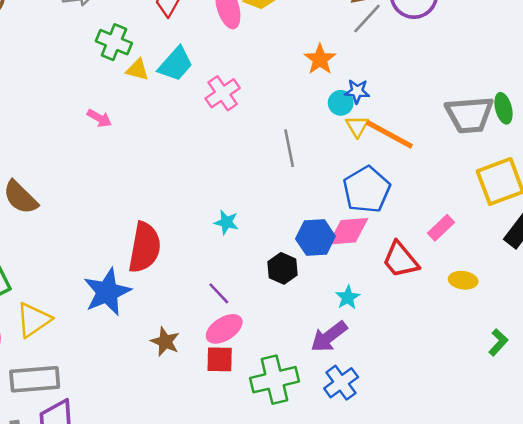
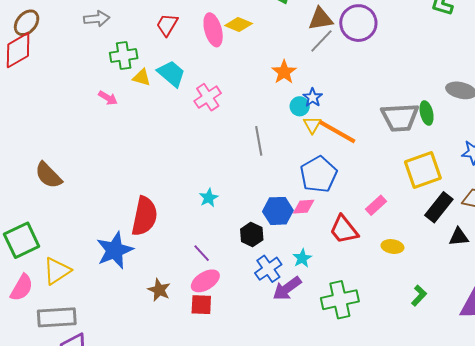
green cross: (114, 42) -> (124, 56), turned -32
cyan trapezoid: (175, 64) -> (171, 74), turned -92
blue star: (357, 91) -> (313, 98), turned 30
pink arrow: (99, 118) -> (108, 98), moved
cyan star: (226, 222) -> (209, 198), turned 30
pink diamond: (348, 231) -> (304, 207), size x0.7
green cross: (274, 380) -> (340, 300), moved
blue cross: (341, 383) -> (268, 269), moved

